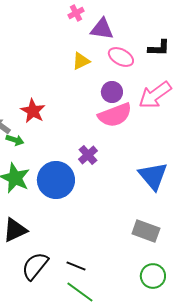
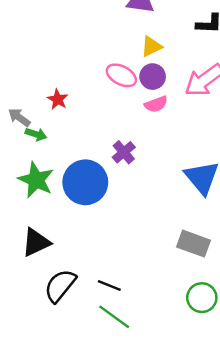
pink ellipse: (121, 57) -> (121, 75), moved
yellow triangle: (81, 61) -> (151, 47), moved
red star: (33, 111) -> (58, 99), size x0.7
pink semicircle: (115, 115) -> (156, 104), size x0.6

